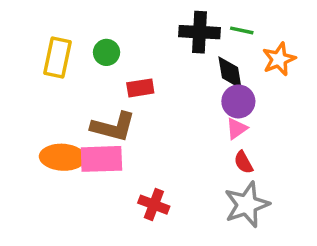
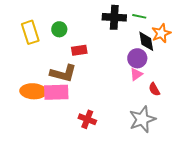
yellow rectangle: (57, 57) -> (30, 32), turned -30
black diamond: (230, 73) -> (146, 41), moved
red semicircle: (243, 162) -> (154, 89), moved

